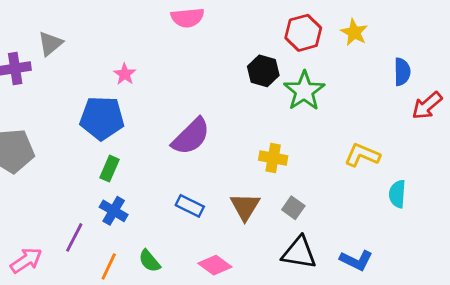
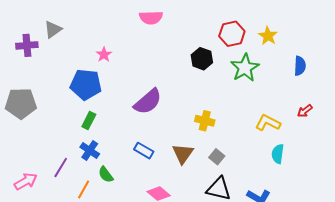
green star: (304, 91) -> (245, 68), moved
red arrow: (427, 106) -> (305, 111), moved, size x0.7
cyan semicircle: (397, 194) -> (278, 154), moved
green semicircle: (149, 261) -> (106, 175), moved

